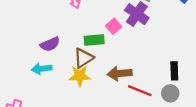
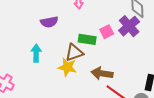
purple semicircle: (50, 44) -> (49, 22), moved
cyan arrow: (42, 69) -> (36, 53), turned 84

